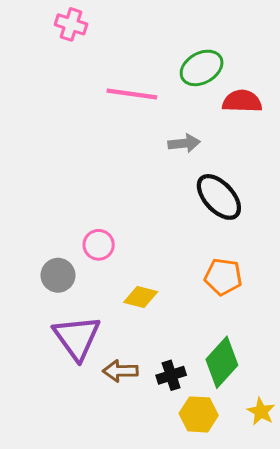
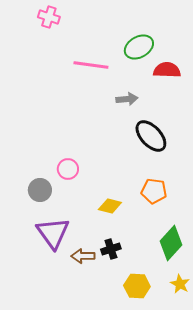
yellow diamond: (141, 297) -> (110, 206), moved
green diamond: (222, 362) -> (171, 243), moved
black cross: (171, 375) -> (111, 249), moved

